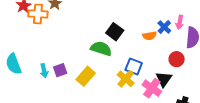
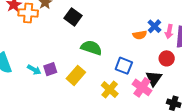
pink arrow: (180, 22) -> (169, 32), moved
black square: (115, 32) -> (73, 17), moved
cyan arrow: (44, 71) -> (34, 70), turned -48
yellow cross: (126, 79) -> (110, 90), moved

